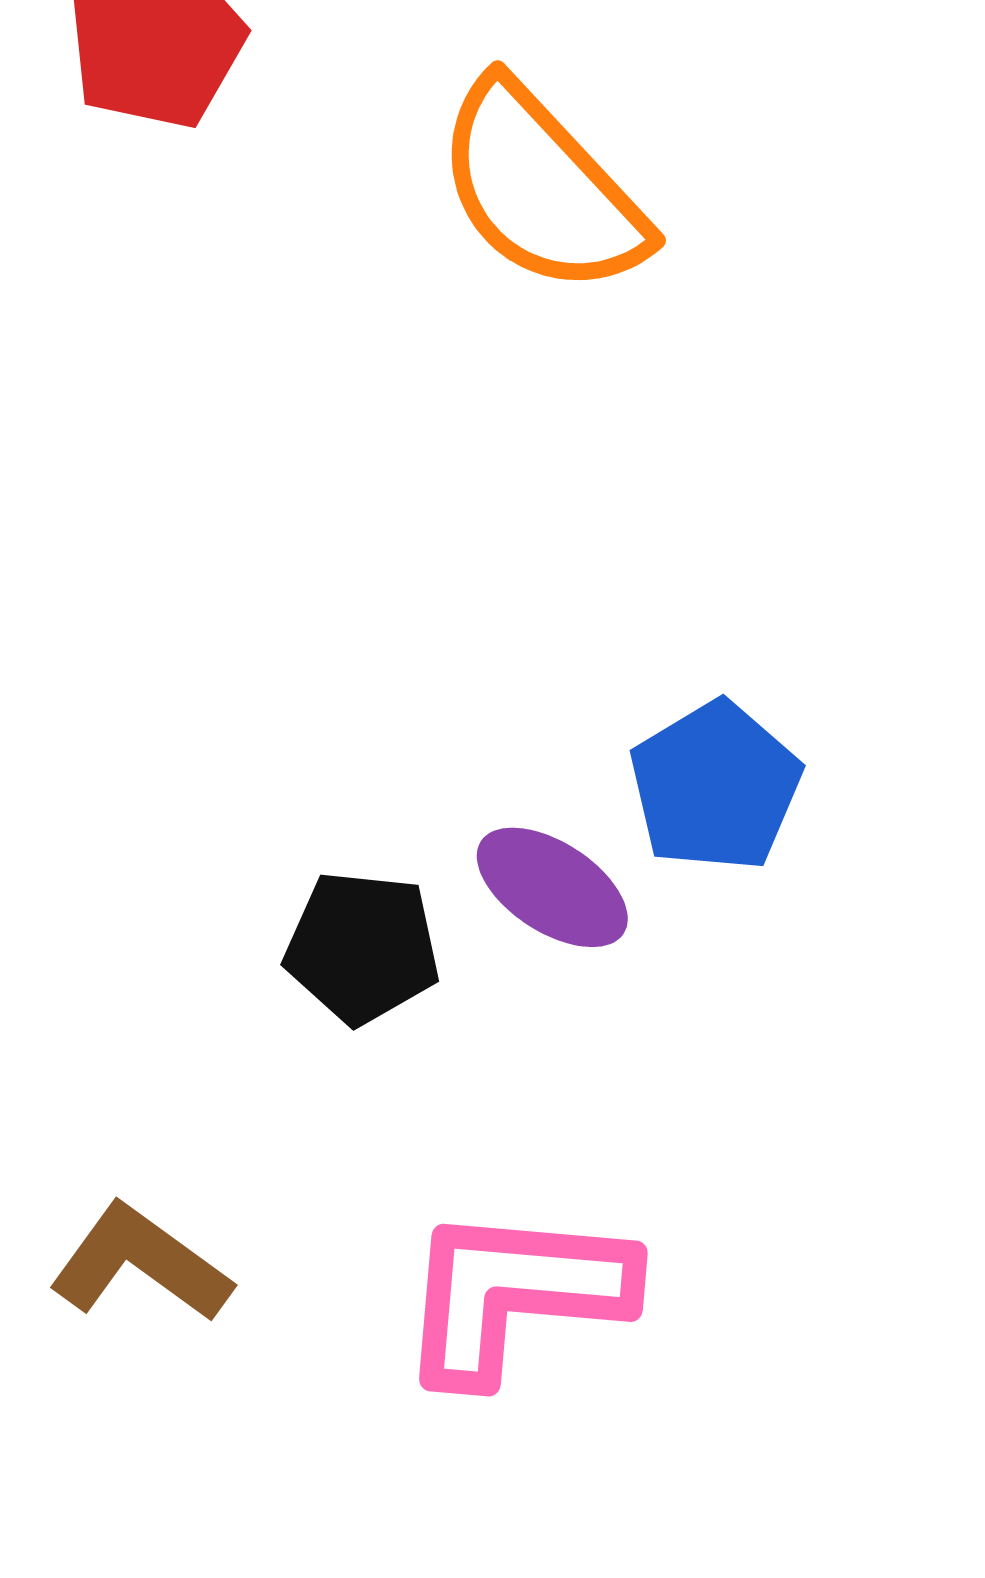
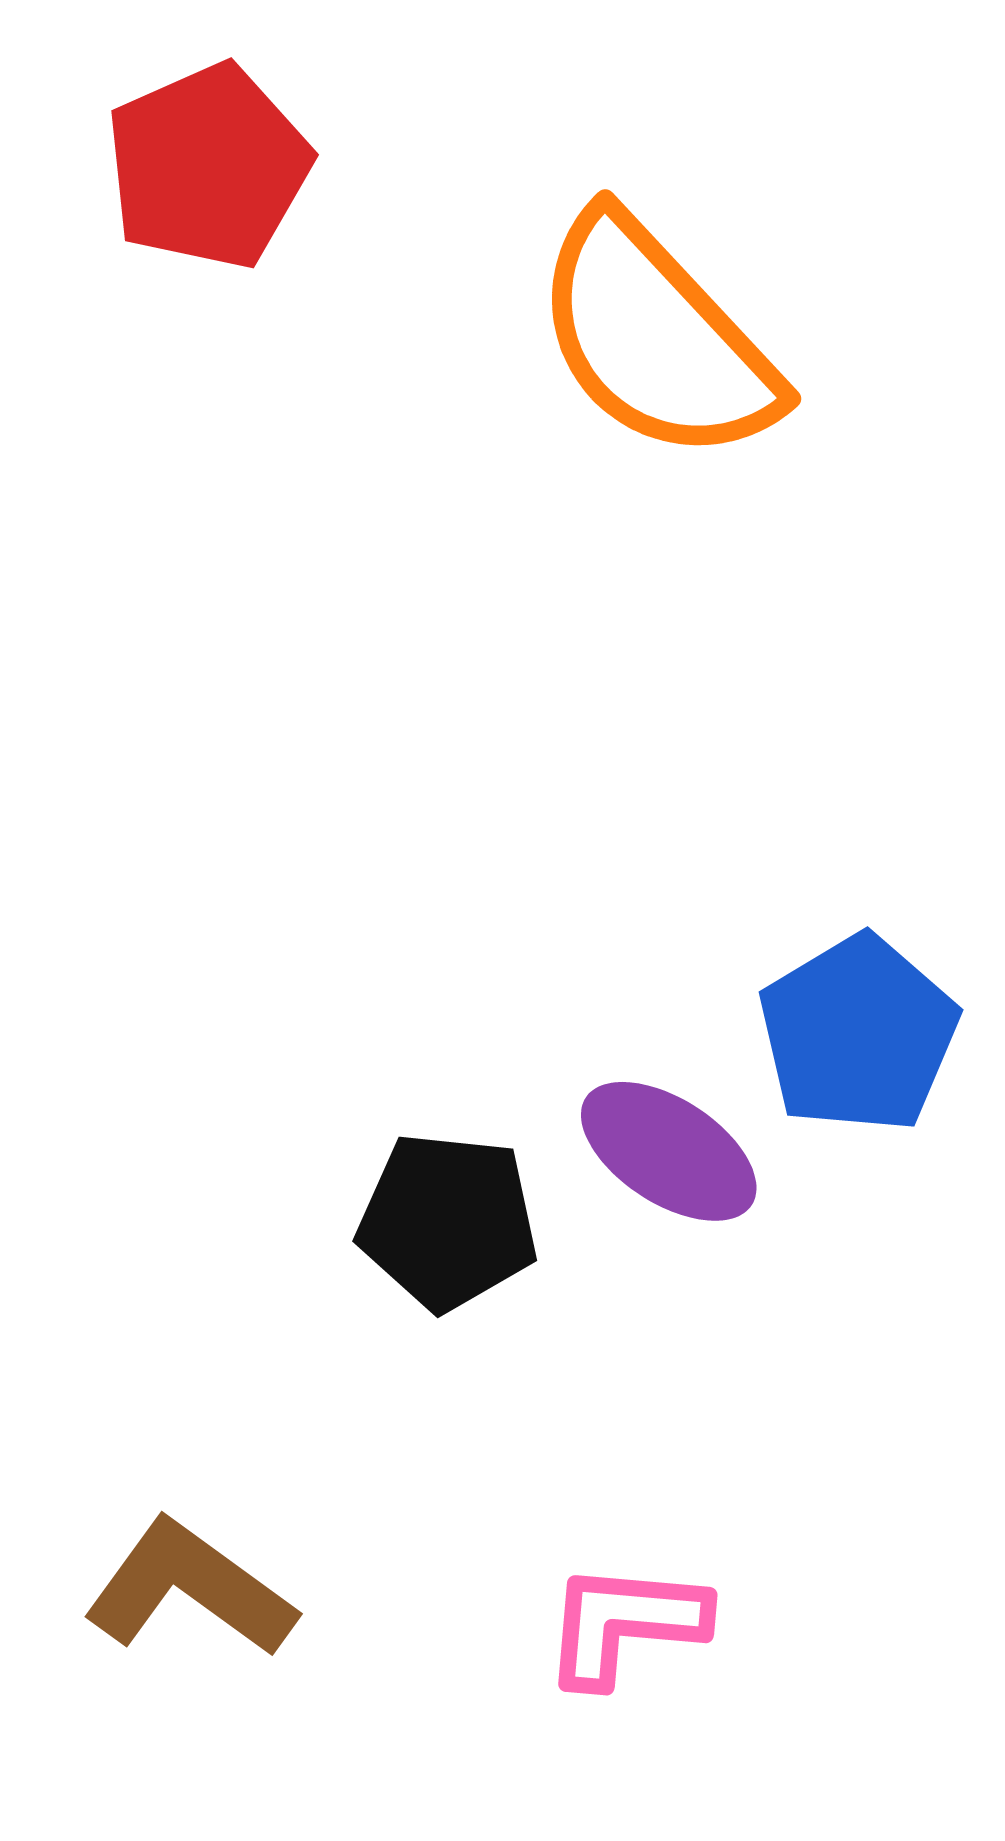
pink L-shape: (514, 1293) -> (625, 1624), size x0.6

